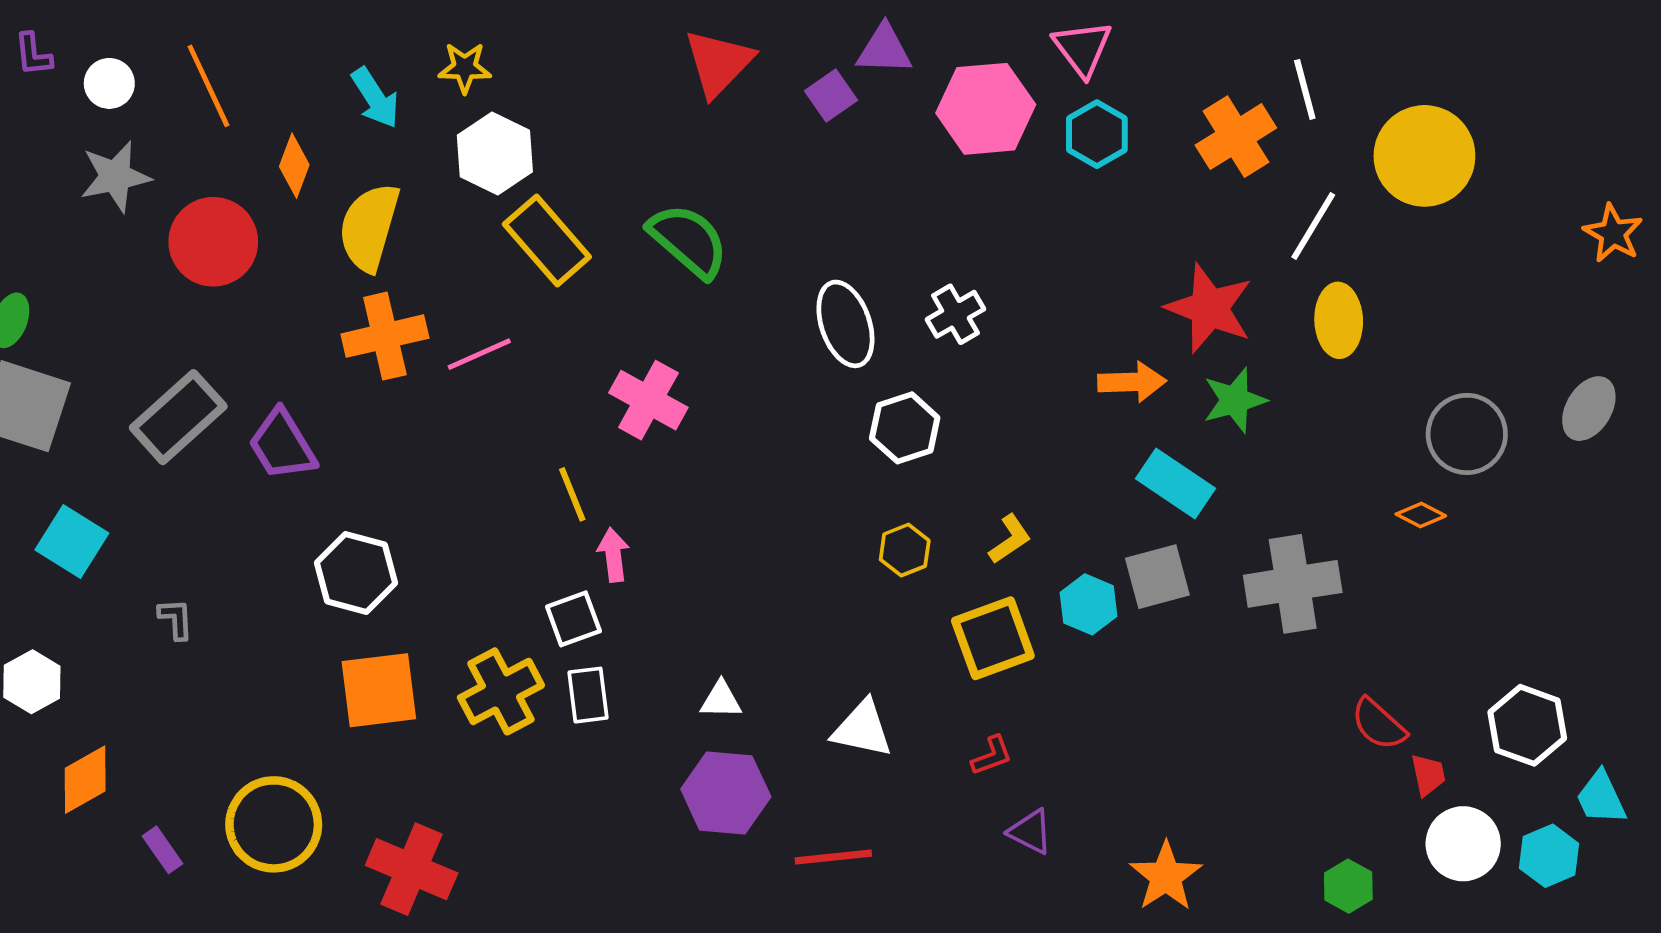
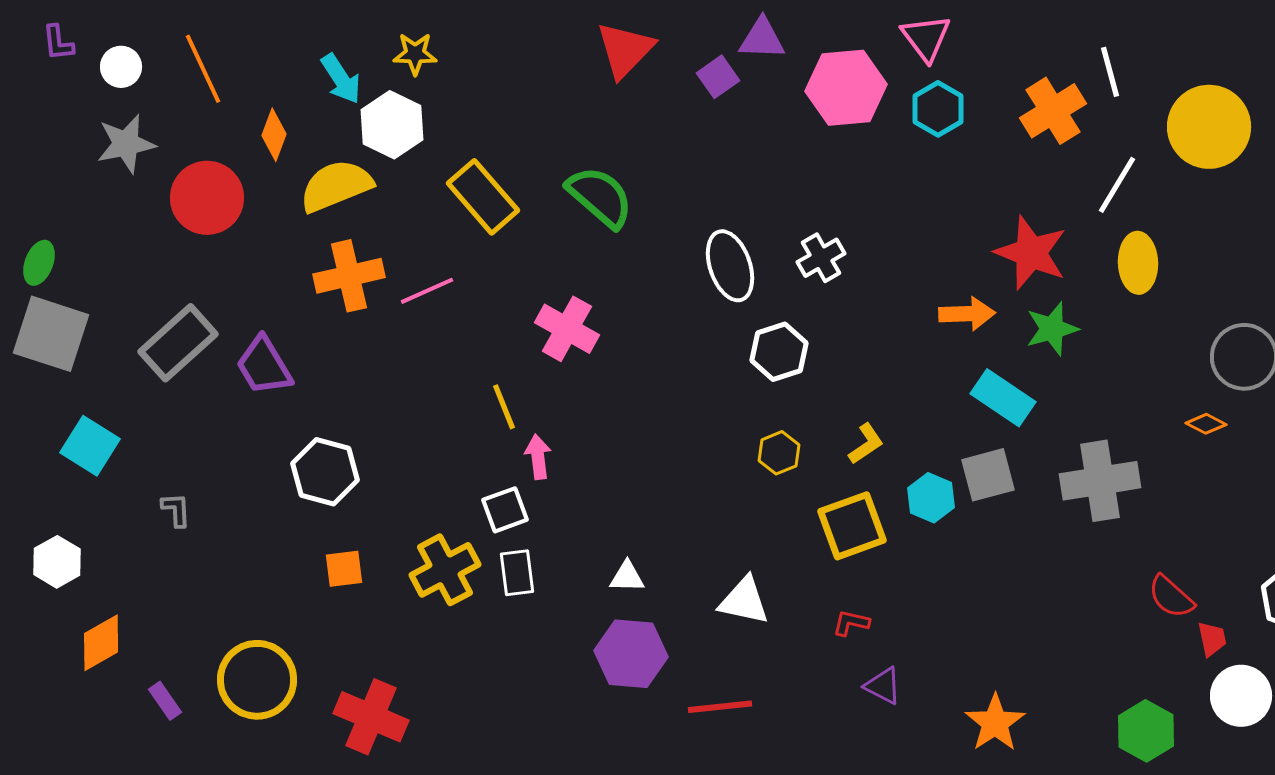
white hexagon: (495, 154) -> (392, 125), moved
yellow semicircle: (369, 227) -> (336, 186), turned 52
orange square: (379, 690) -> (344, 569), size x0.6
red L-shape: (992, 755) -> (851, 623), turned -147
green hexagon: (1348, 886) -> (1146, 731), size x1.4

